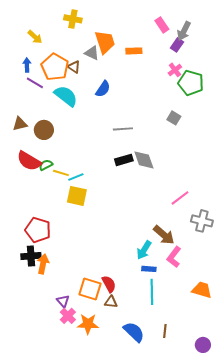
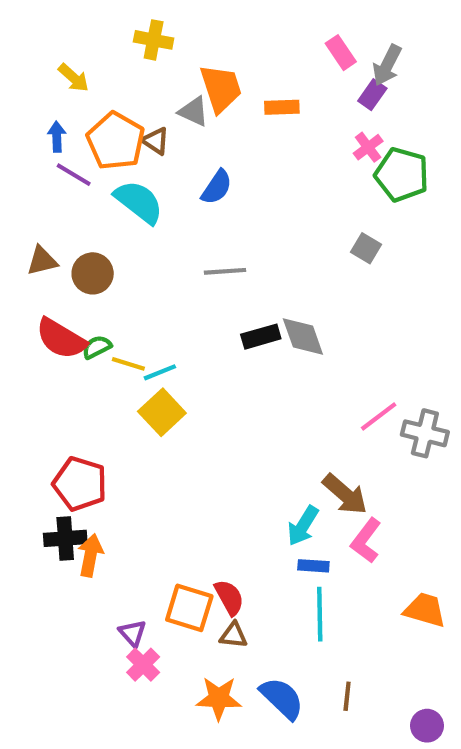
gray line: (123, 129) -> (225, 271), moved
yellow square: (77, 196) -> (162, 412), turned 35
gray cross: (202, 221) -> (425, 433), moved
orange star: (88, 324) -> (219, 698), moved

